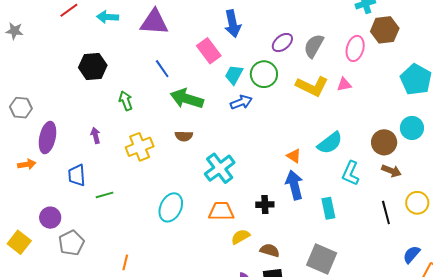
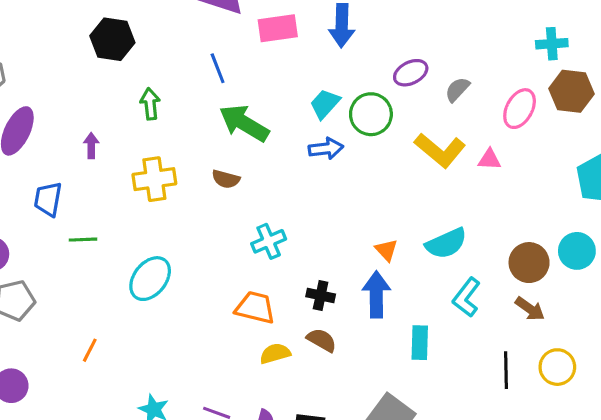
gray semicircle: (314, 46) -> (457, 89), size x0.7
pink rectangle: (209, 51) -> (278, 28), moved, turned -75
cyan cross: (220, 168) -> (269, 241), size x0.7
black cross: (265, 205) -> (321, 295), moved
cyan ellipse: (171, 207) -> (150, 279), moved
brown semicircle: (270, 250) -> (322, 340), moved

